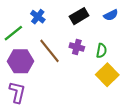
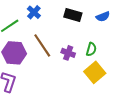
black rectangle: (79, 16) -> (73, 15), turned 42
purple cross: (77, 47) -> (68, 53), moved

